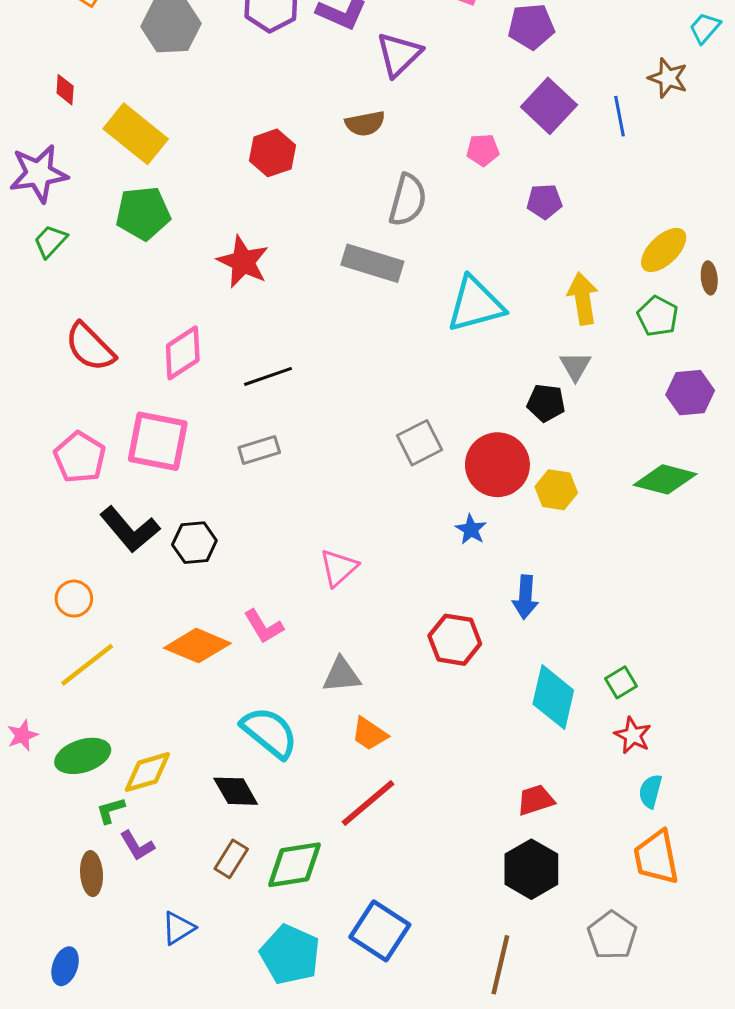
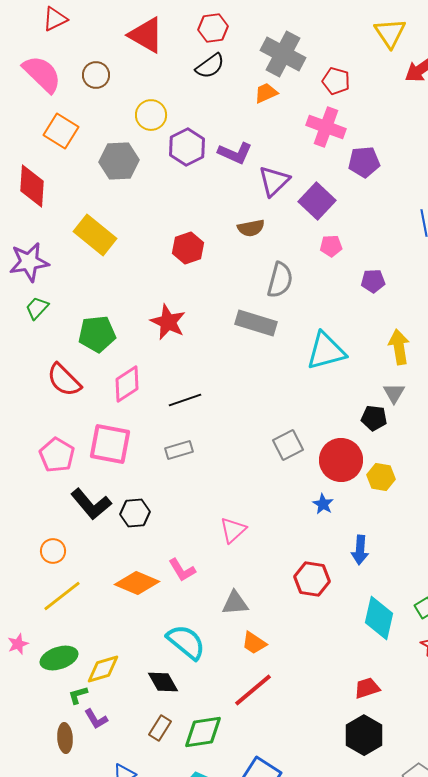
red diamond: (65, 90) -> (32, 186), moved, size x2.0
purple square: (549, 106) -> (317, 201), moved
green pentagon: (143, 213) -> (97, 334), moved

